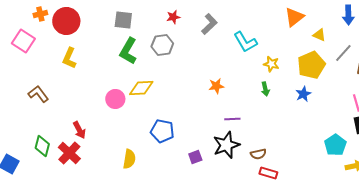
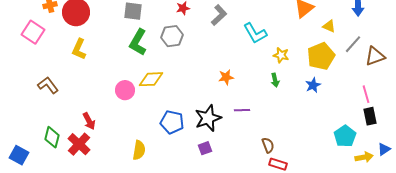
black star: (226, 145) -> (208, 118), moved
brown semicircle: (258, 154) -> (268, 145), turned -98

